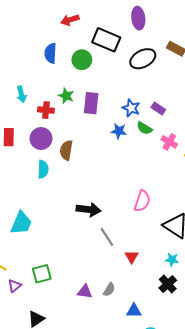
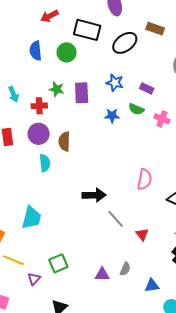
blue star: (131, 108) -> (115, 83), moved

